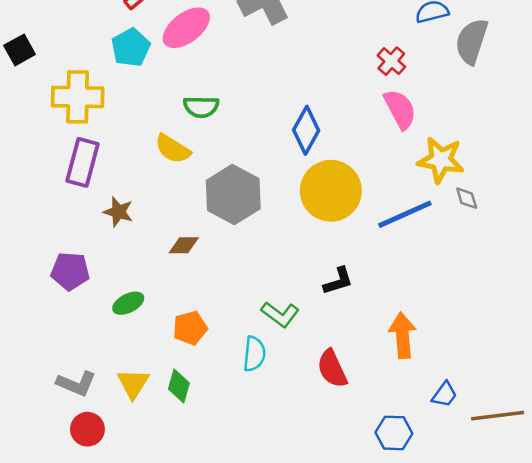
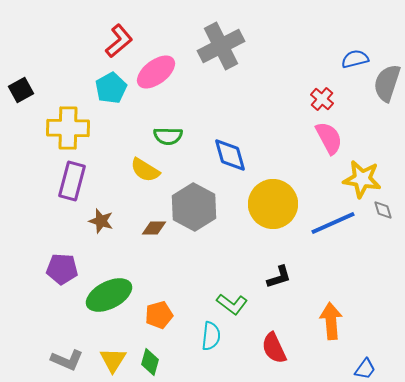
blue diamond: (306, 130) -> (230, 155), moved, turned -45
brown diamond: (184, 245) -> (154, 228), moved
green ellipse: (128, 303) -> (109, 295), size x1.8

